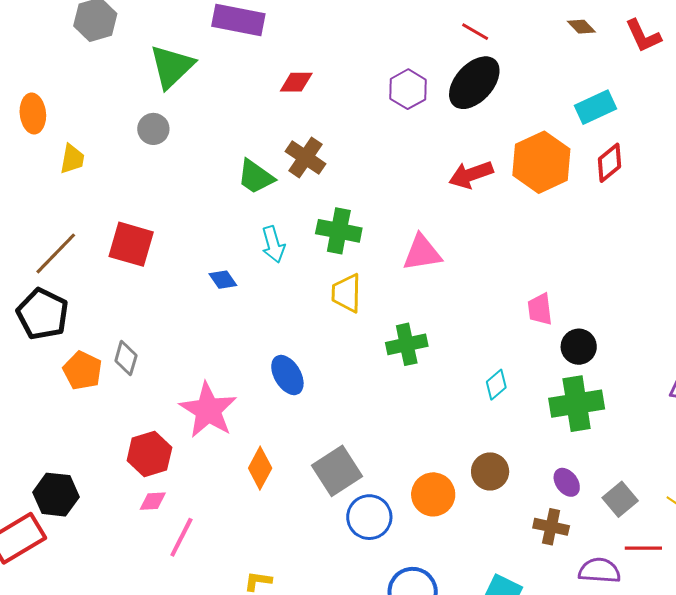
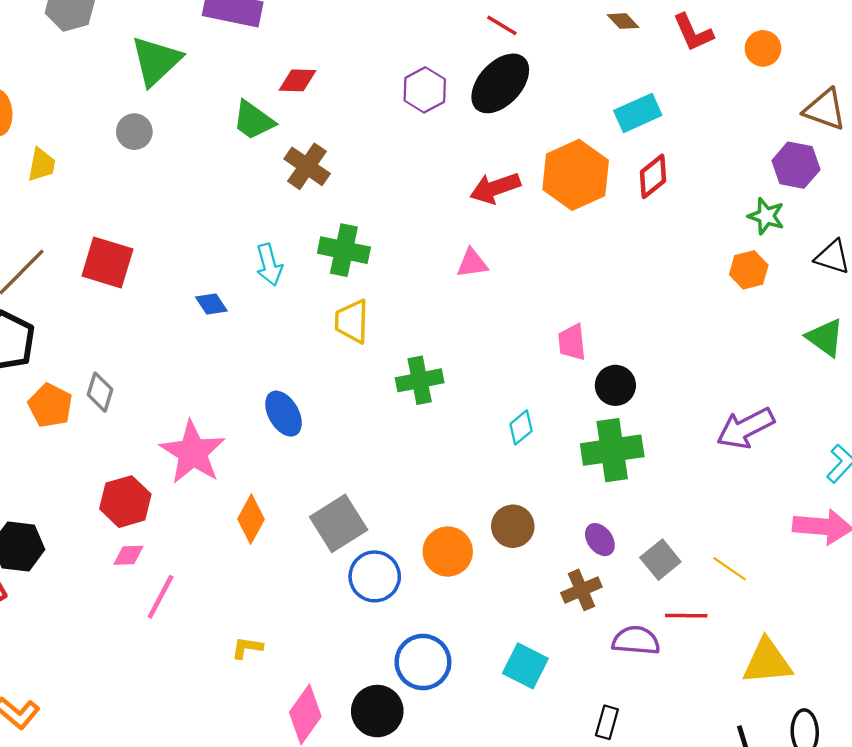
green trapezoid: (256, 177) -> (253, 120), moved
pink triangle: (422, 253) -> (472, 263), moved, size x0.7
brown cross: (551, 527) -> (581, 590), turned -36

